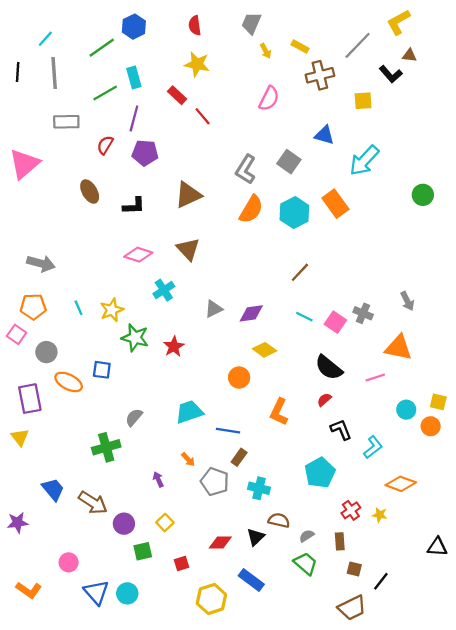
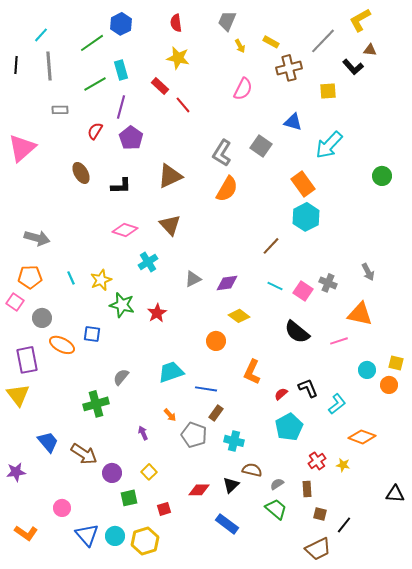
gray rectangle: (66, 122) -> (60, 110), size x0.7
purple pentagon: (145, 153) -> (131, 138), turned 30
cyan hexagon: (294, 213) -> (306, 217), moved
red semicircle: (324, 400) -> (281, 394), moved
yellow triangle: (20, 437) -> (18, 395), size x1.4
yellow hexagon: (211, 599) -> (145, 541), moved

